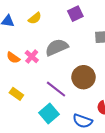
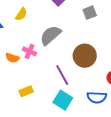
purple line: (56, 89) -> (62, 75), turned 40
yellow rectangle: (16, 94) -> (26, 91), turned -40

